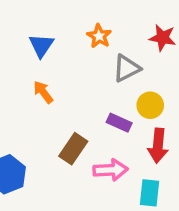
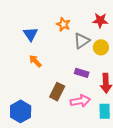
yellow circle: (150, 105) -> (101, 47), moved

